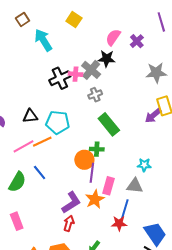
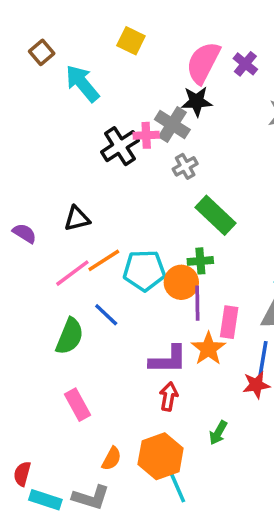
pink semicircle: (113, 37) -> (203, 63), size x1.4
cyan pentagon: (58, 122) -> (144, 270), moved
purple L-shape: (71, 202) -> (168, 360), turned 40

